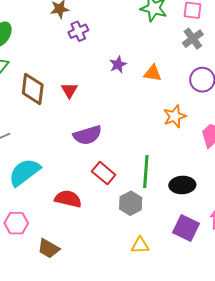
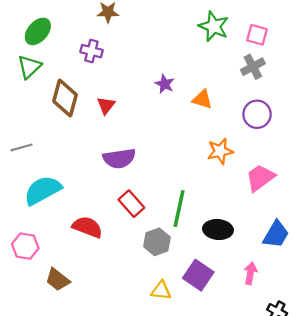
purple cross: (78, 31) -> (91, 51), moved, turned 30
purple star: (118, 65) -> (165, 84), turned -30
purple square: (186, 228) -> (198, 275), moved

